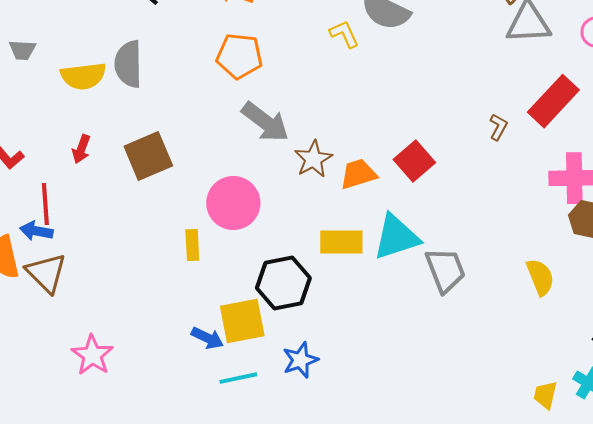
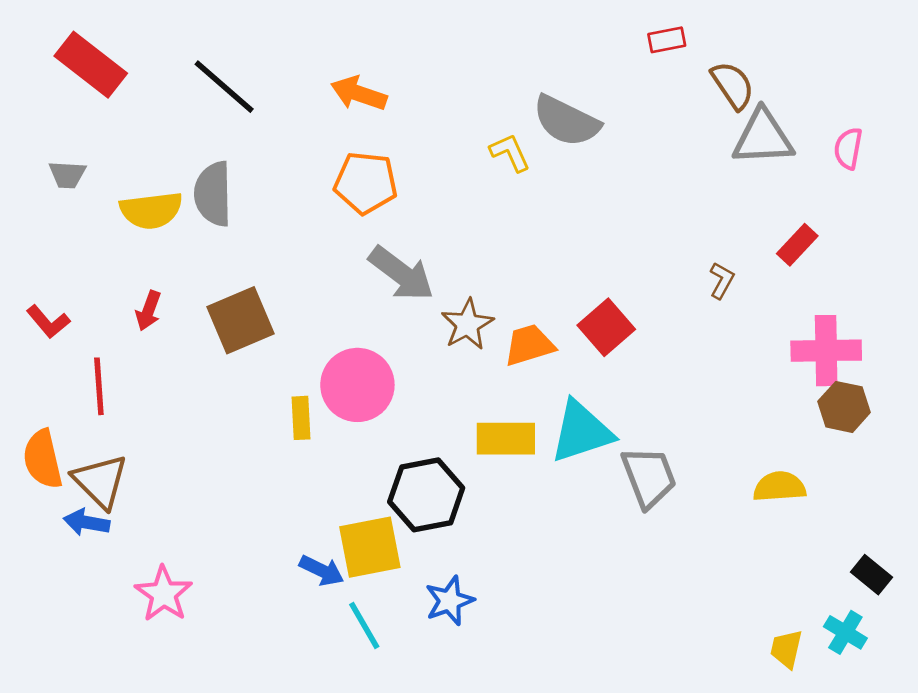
red rectangle: (553, 101) -> (797, 245), size x0.6
blue arrow: (36, 231) -> (87, 522), moved
yellow rectangle: (192, 245) -> (301, 418), moved
yellow semicircle: (540, 277) -> (779, 487), turned -72
cyan line: (238, 378) -> (364, 625), turned 72

